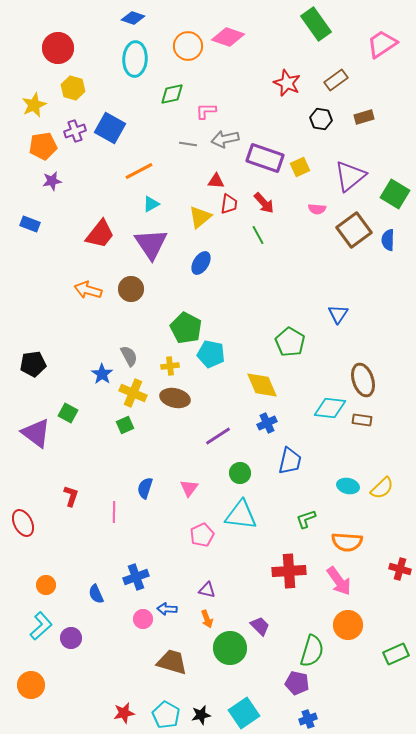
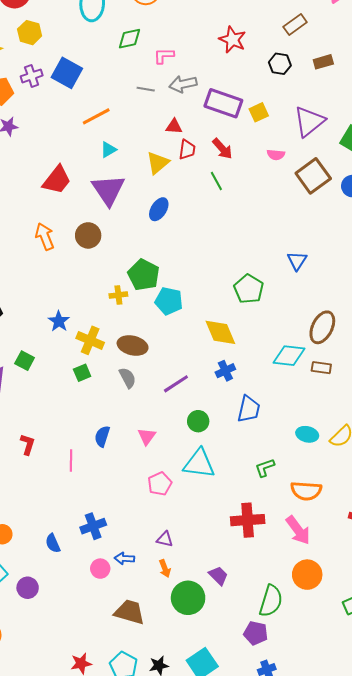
red star: (287, 83) -> (232, 40), moved
orange arrow: (88, 290) -> (45, 236), turned 52
gray semicircle: (129, 356) -> (127, 378), moved
yellow cross: (170, 366) -> (118, 295), moved
brown ellipse: (363, 380) -> (322, 327), turned 44

